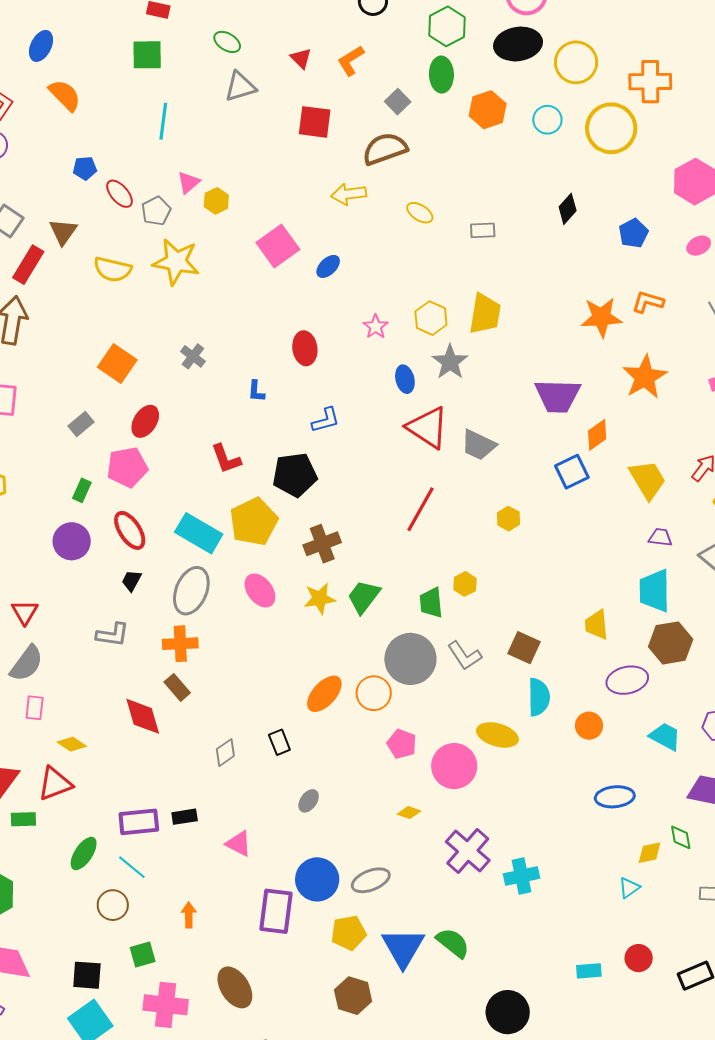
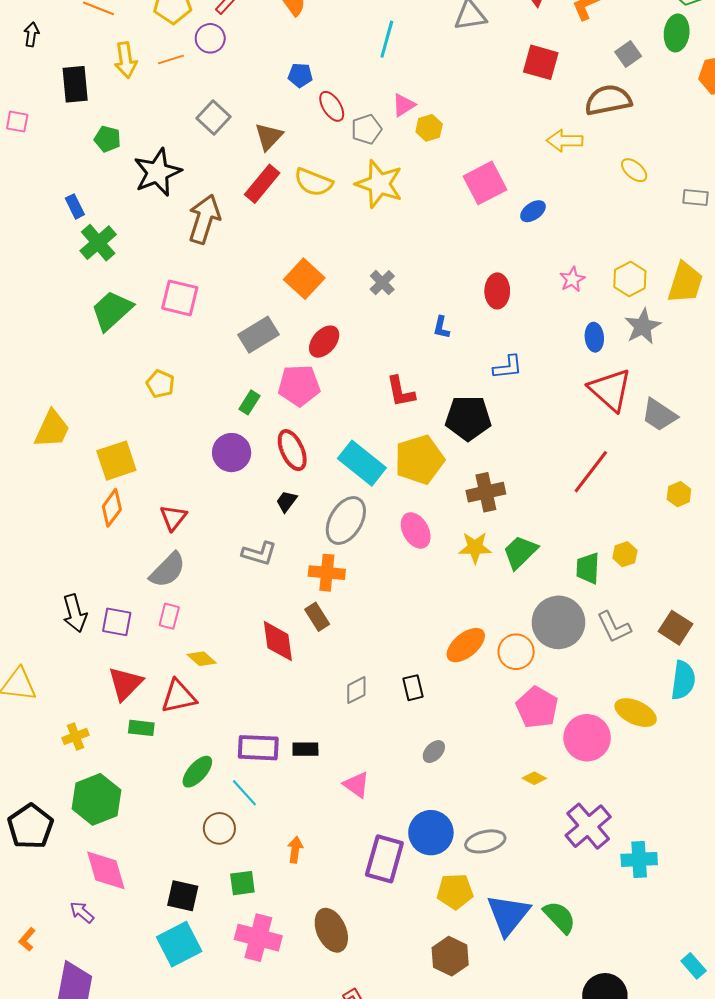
red rectangle: (28, 265) -> (262, 184), moved
gray rectangle: (81, 424) -> (258, 335), size x1.5
pink pentagon: (402, 744) -> (537, 707), size x1.4
cyan rectangle: (589, 971) -> (694, 966), turned 45

